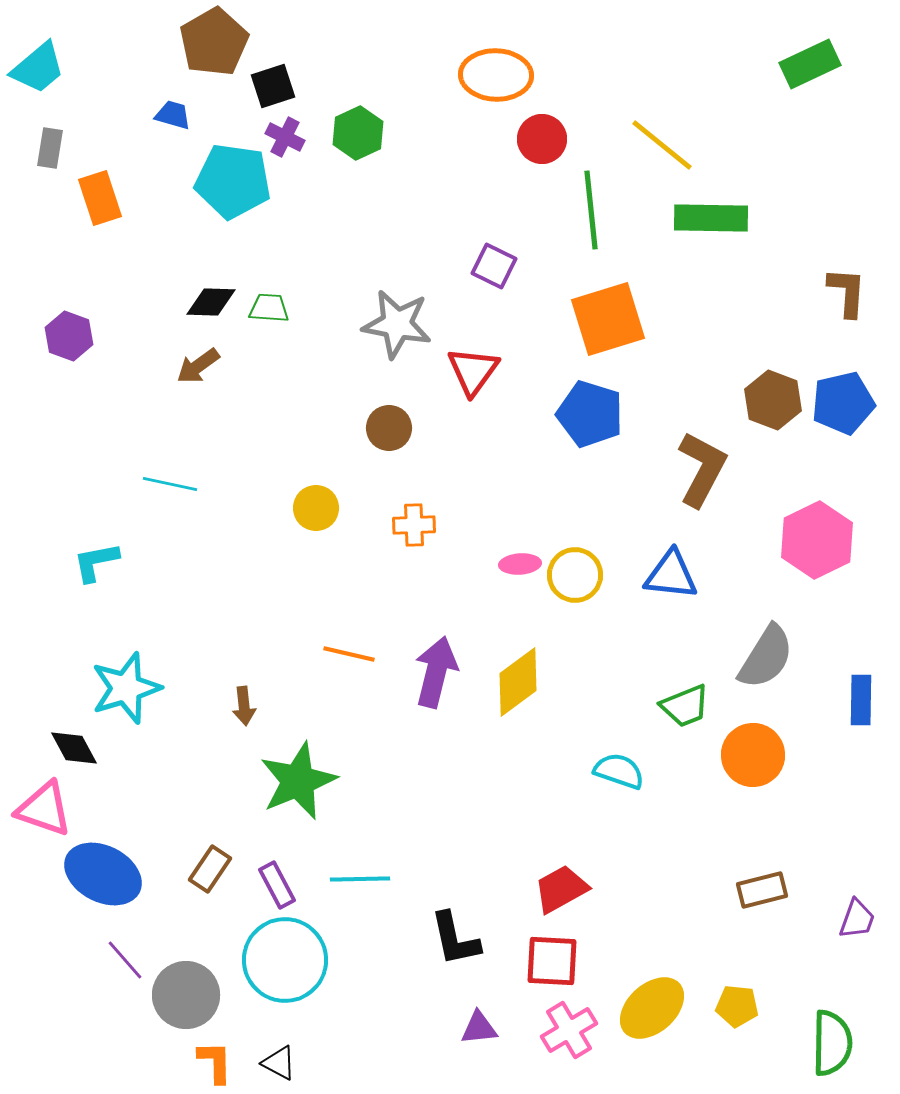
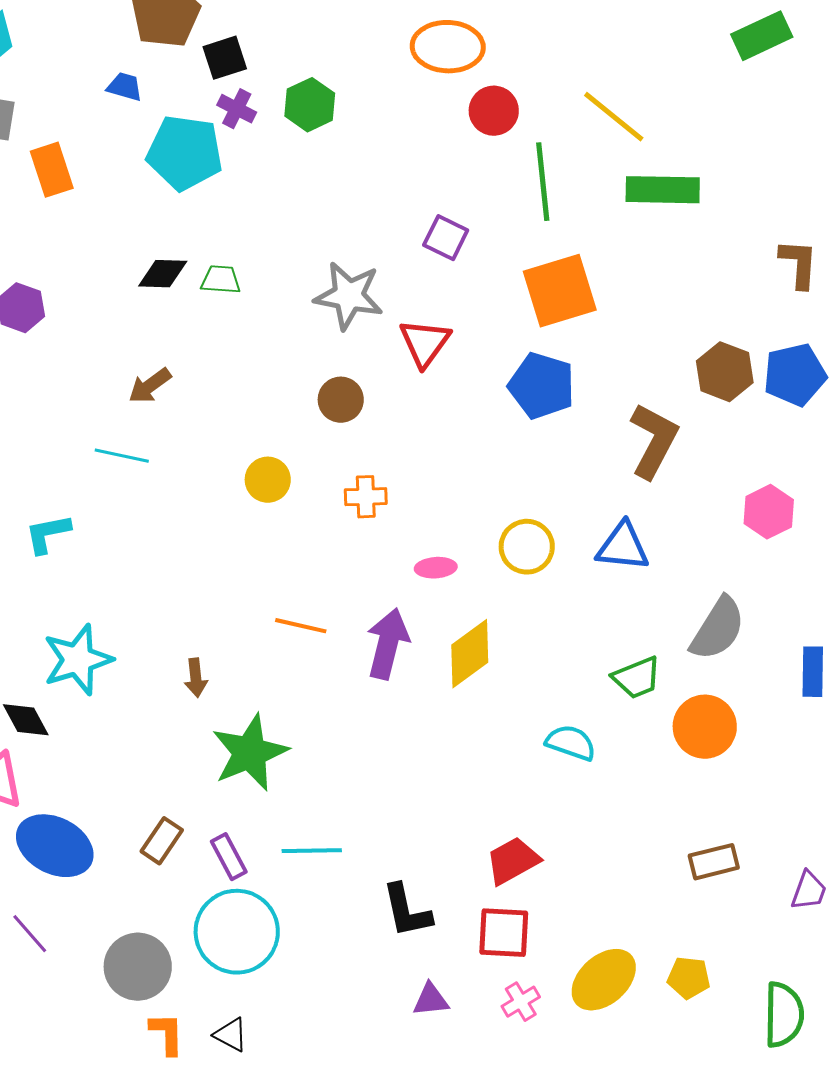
brown arrow: (198, 366) -> (150, 386), moved
pink hexagon: (817, 540) -> (769, 512), size x0.7
pink ellipse: (520, 564) -> (436, 568), moved
purple line: (125, 960) -> (30, 934), moved
pink cross: (569, 1030) -> (521, 1002), size x0.7

